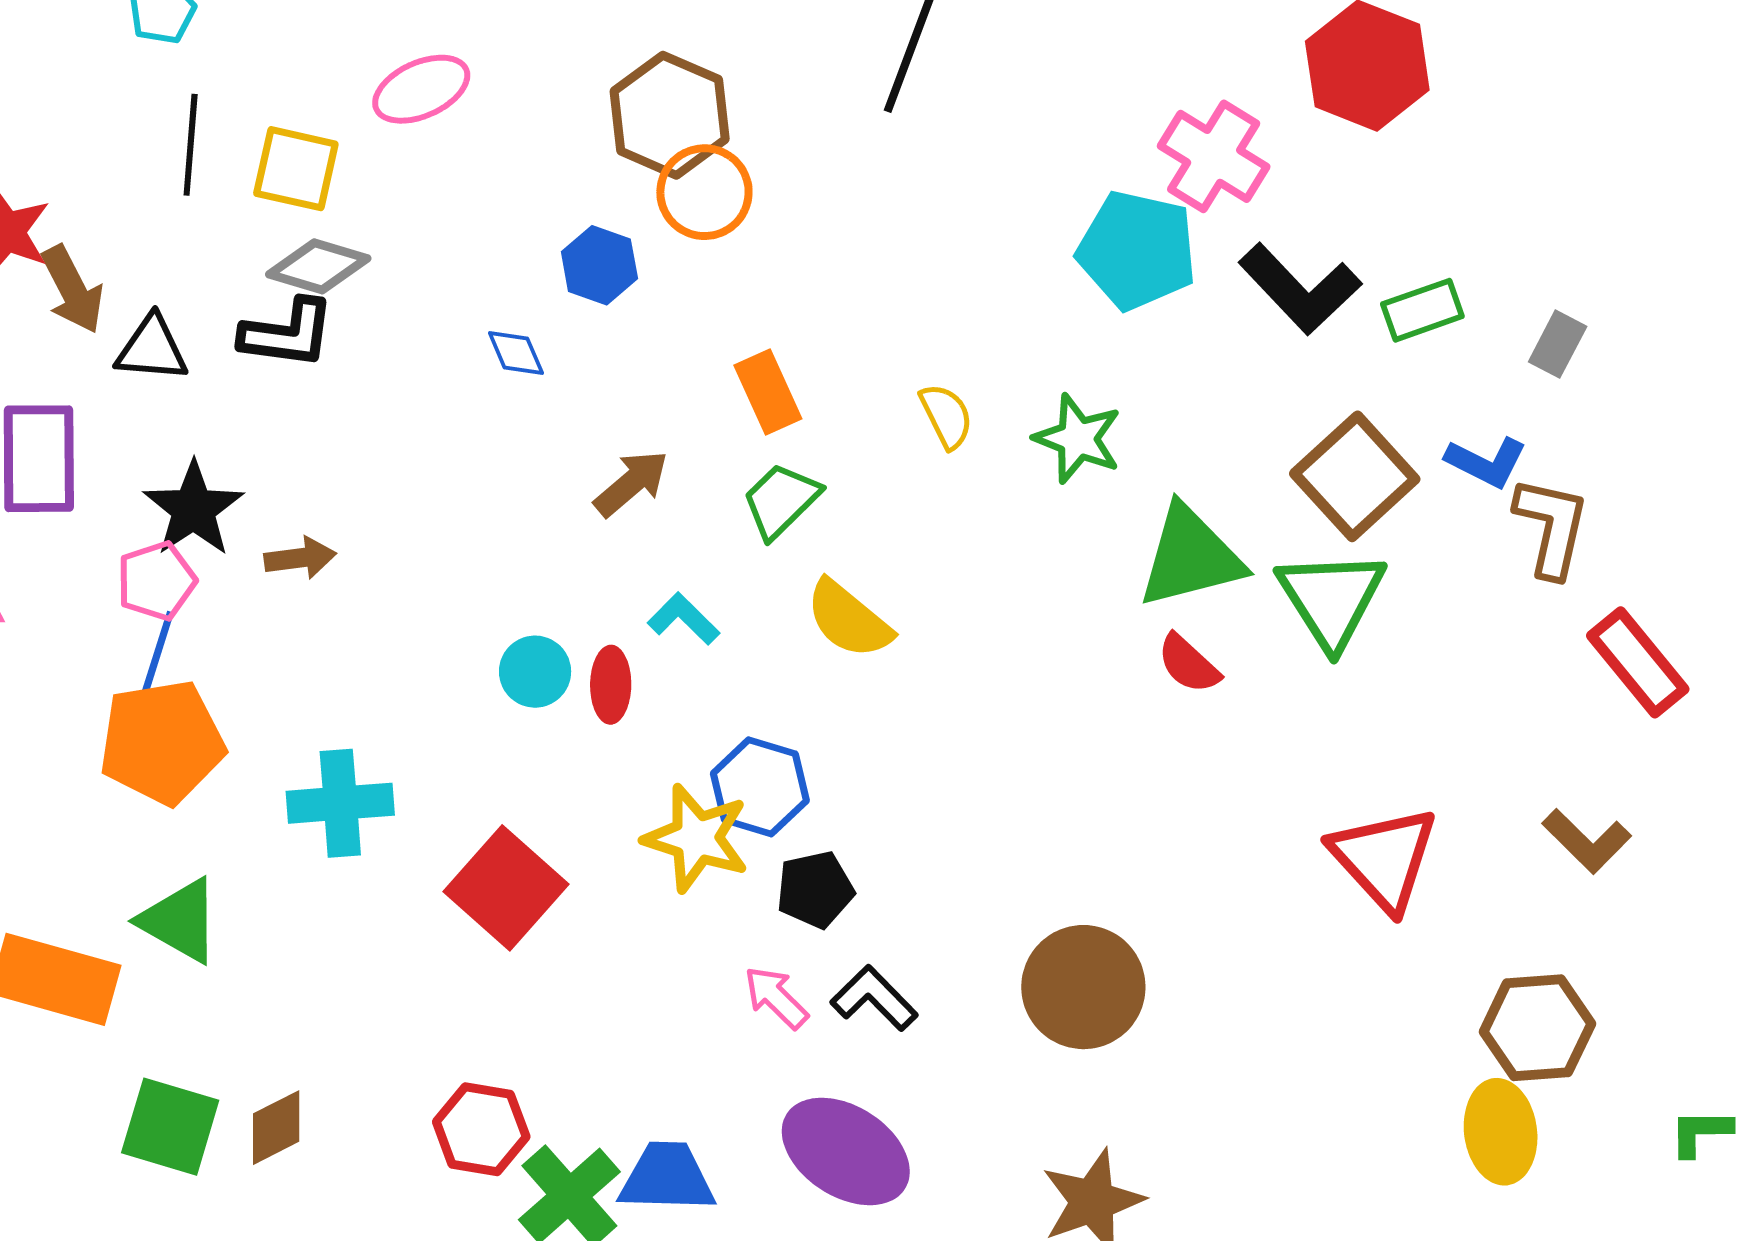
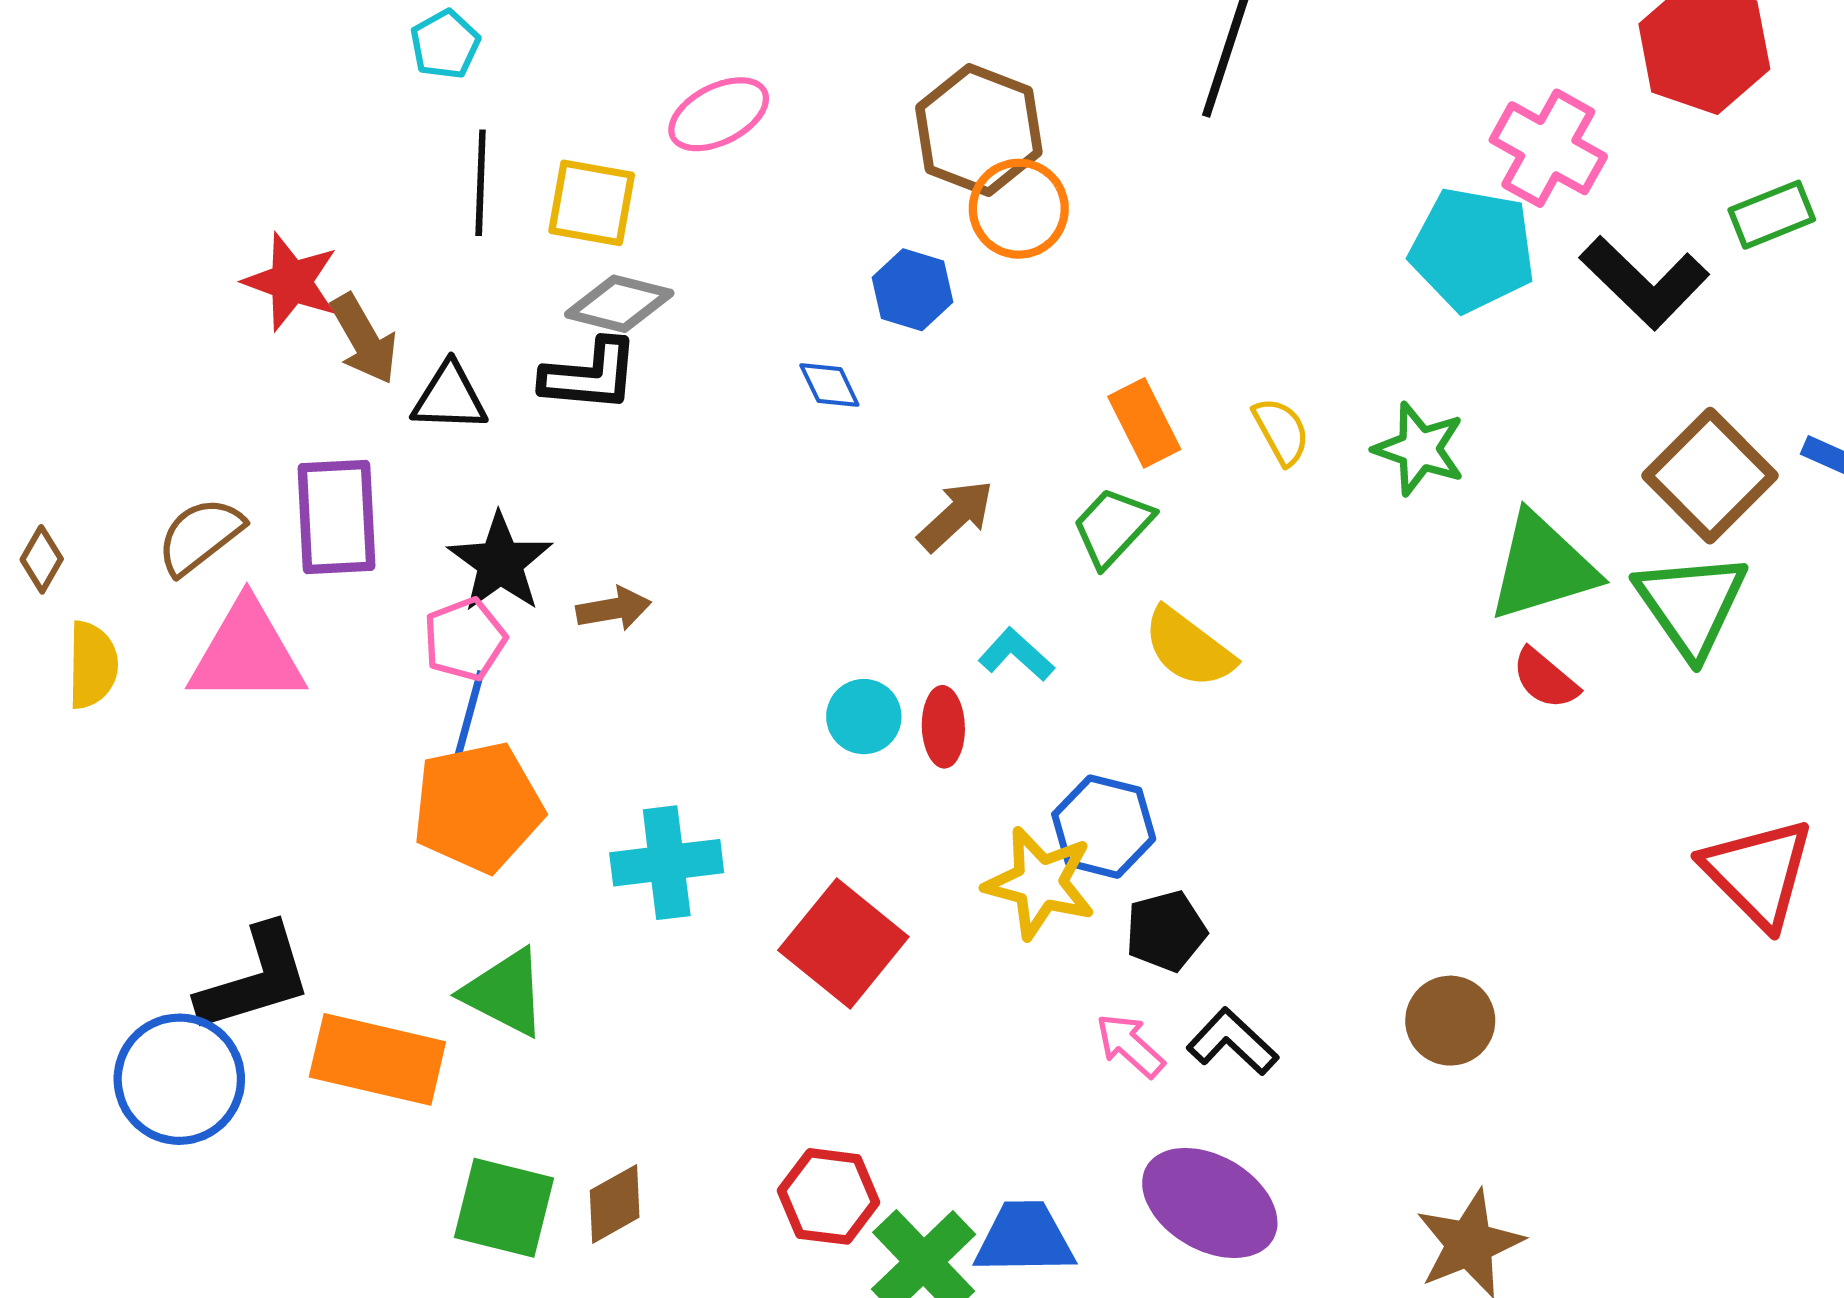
green rectangle: (1422, 310) -> (1772, 215), moved
orange rectangle: (768, 392) -> (1144, 423), moved
brown circle: (1083, 987) -> (1450, 1021), size x0.7

